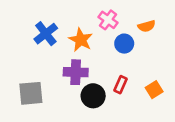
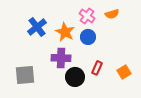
orange semicircle: (147, 26) -> (112, 14), moved
blue circle: (124, 44) -> (88, 37), moved

